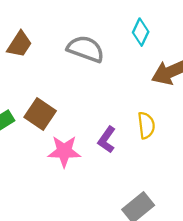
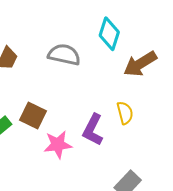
cyan diamond: (141, 32) -> (109, 34), size x1.4
purple L-shape: (107, 140) -> (93, 130), size x1.4

